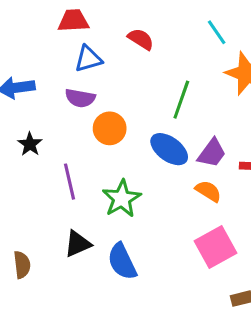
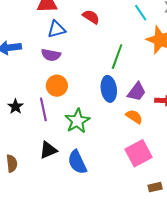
orange circle: (110, 128) -> (57, 86), moved
black star: (30, 144) -> (16, 107), moved
blue ellipse: (169, 149) -> (109, 89), turned 45

